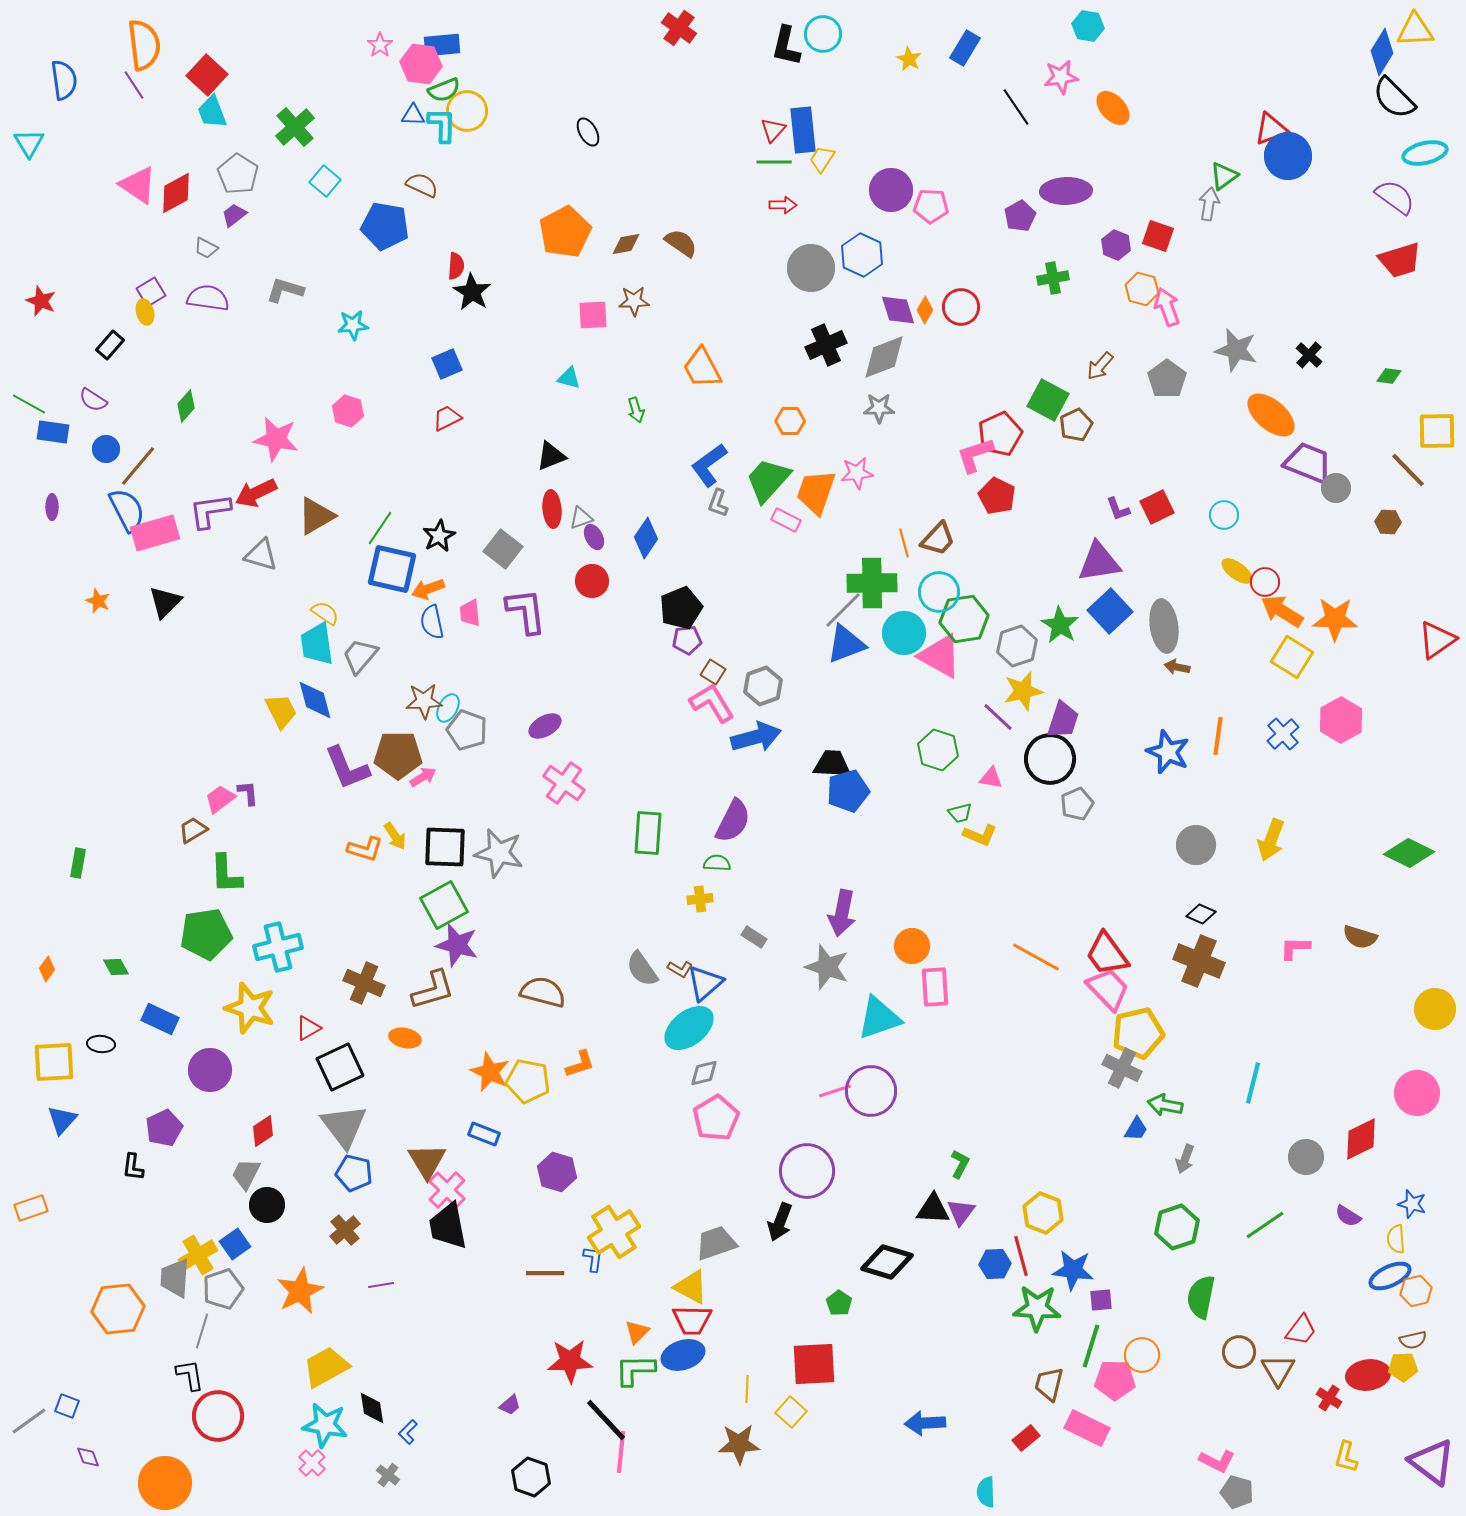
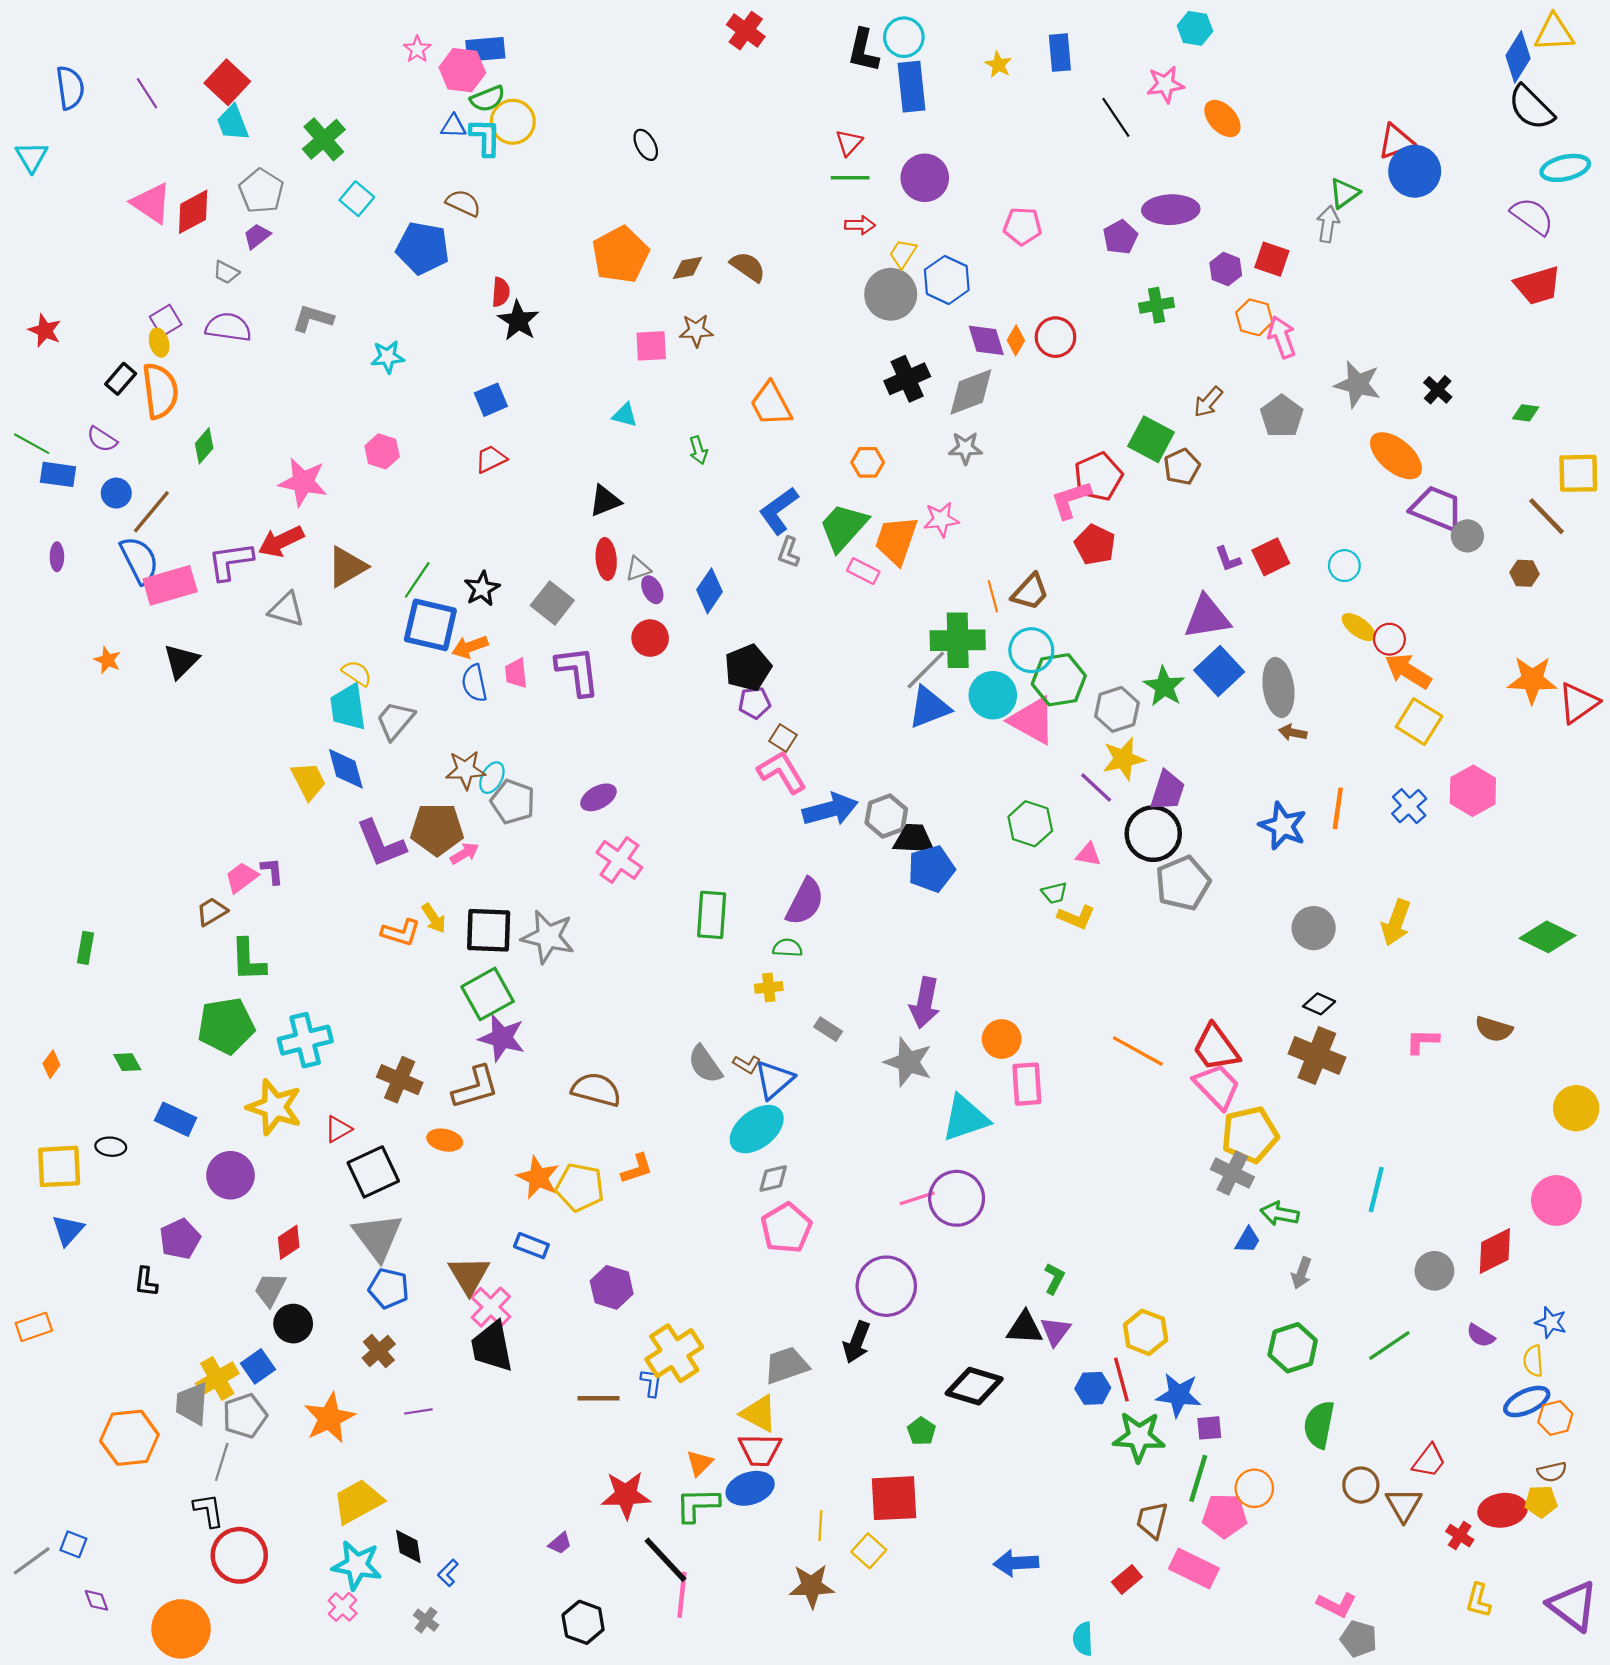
orange semicircle: (144, 45) -> (160, 391), moved
blue rectangle: (965, 48) -> (1060, 53), turned -36
blue rectangle: (803, 130) -> (912, 87), moved
yellow trapezoid: (822, 159) -> (903, 254), moved
purple circle: (891, 190) -> (925, 178), moved
orange star: (1335, 619) -> (1532, 680), moved
gray hexagon: (763, 686) -> (886, 816), moved
gray pentagon: (1077, 804) -> (1183, 883), size x1.5

